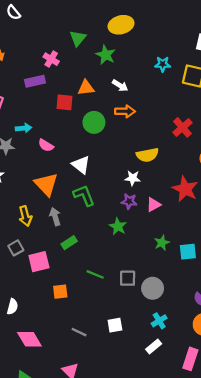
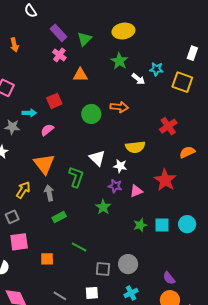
green star: (106, 55) -> (119, 61), moved
purple rectangle: (35, 81) -> (58, 33), moved, turned 54
white arrow: (120, 85) -> (138, 79), moved
orange triangle: (86, 88) -> (80, 75), moved
red square: (65, 102) -> (54, 101), moved, turned -35
pink semicircle: (46, 145) -> (47, 130), turned 104
white triangle: (81, 165) -> (97, 158), moved
green L-shape: (84, 195) -> (76, 177), turned 35
yellow arrow: (25, 216) -> (23, 190), turned -138
cyan square: (188, 252) -> (162, 225), moved
pink square: (39, 262) -> (19, 242), moved
gray square: (128, 278) -> (103, 269), moved

